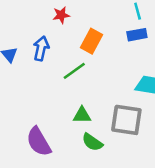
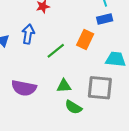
orange rectangle: (92, 41) -> (85, 39), moved
purple semicircle: (39, 142) -> (24, 88), moved, turned -45

